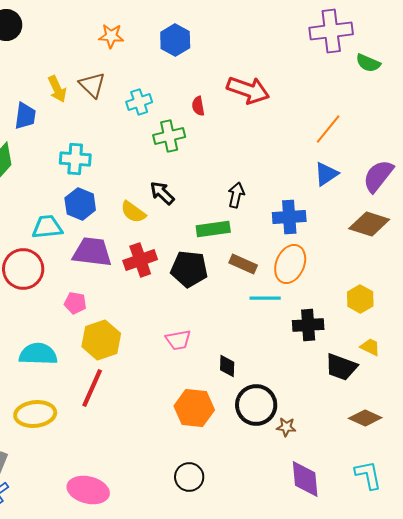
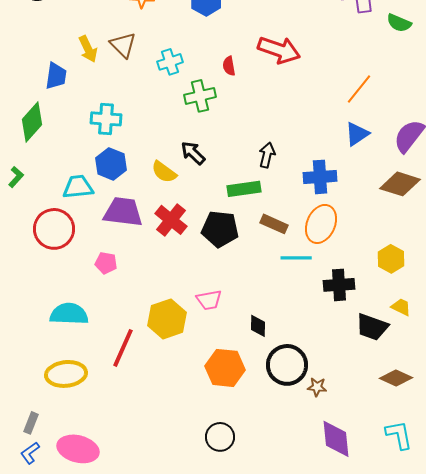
red cross: (140, 260) -> (171, 220), turned -32
yellow hexagon: (101, 340) -> (167, 319), moved
pink ellipse: (88, 490) -> (78, 449), moved

